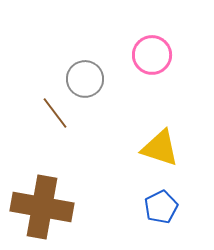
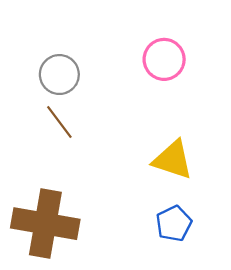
gray circle: (85, 79) -> (59, 75), moved

